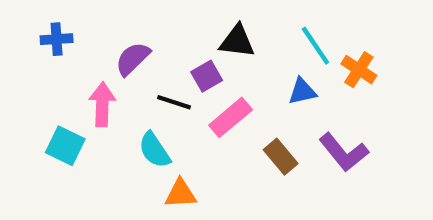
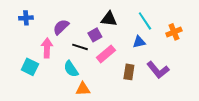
orange cross: (359, 70) -> (174, 32), moved, turned 35
brown rectangle: (281, 157) -> (129, 72), turned 49

